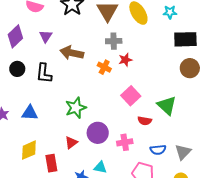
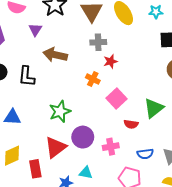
purple triangle: (46, 36) -> (35, 30), moved
orange cross: (104, 67) -> (93, 79), moved
green triangle: (167, 105) -> (154, 108), turned 40
red triangle: (71, 142) -> (56, 147), size x1.6

